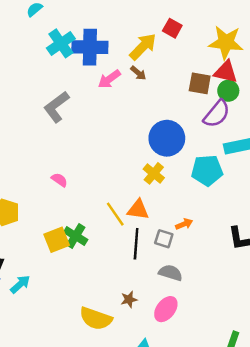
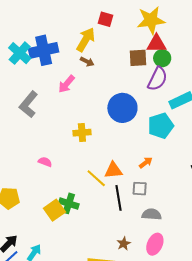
pink arrow: (109, 79) -> (66, 84), moved
yellow cross: (154, 173) -> (82, 133), moved, turned -30
orange arrow: (184, 224) -> (146, 163), moved

